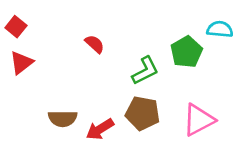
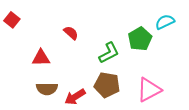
cyan semicircle: (220, 29) -> (165, 22), turned -30
red triangle: (21, 63) -> (41, 58), moved, turned 36

